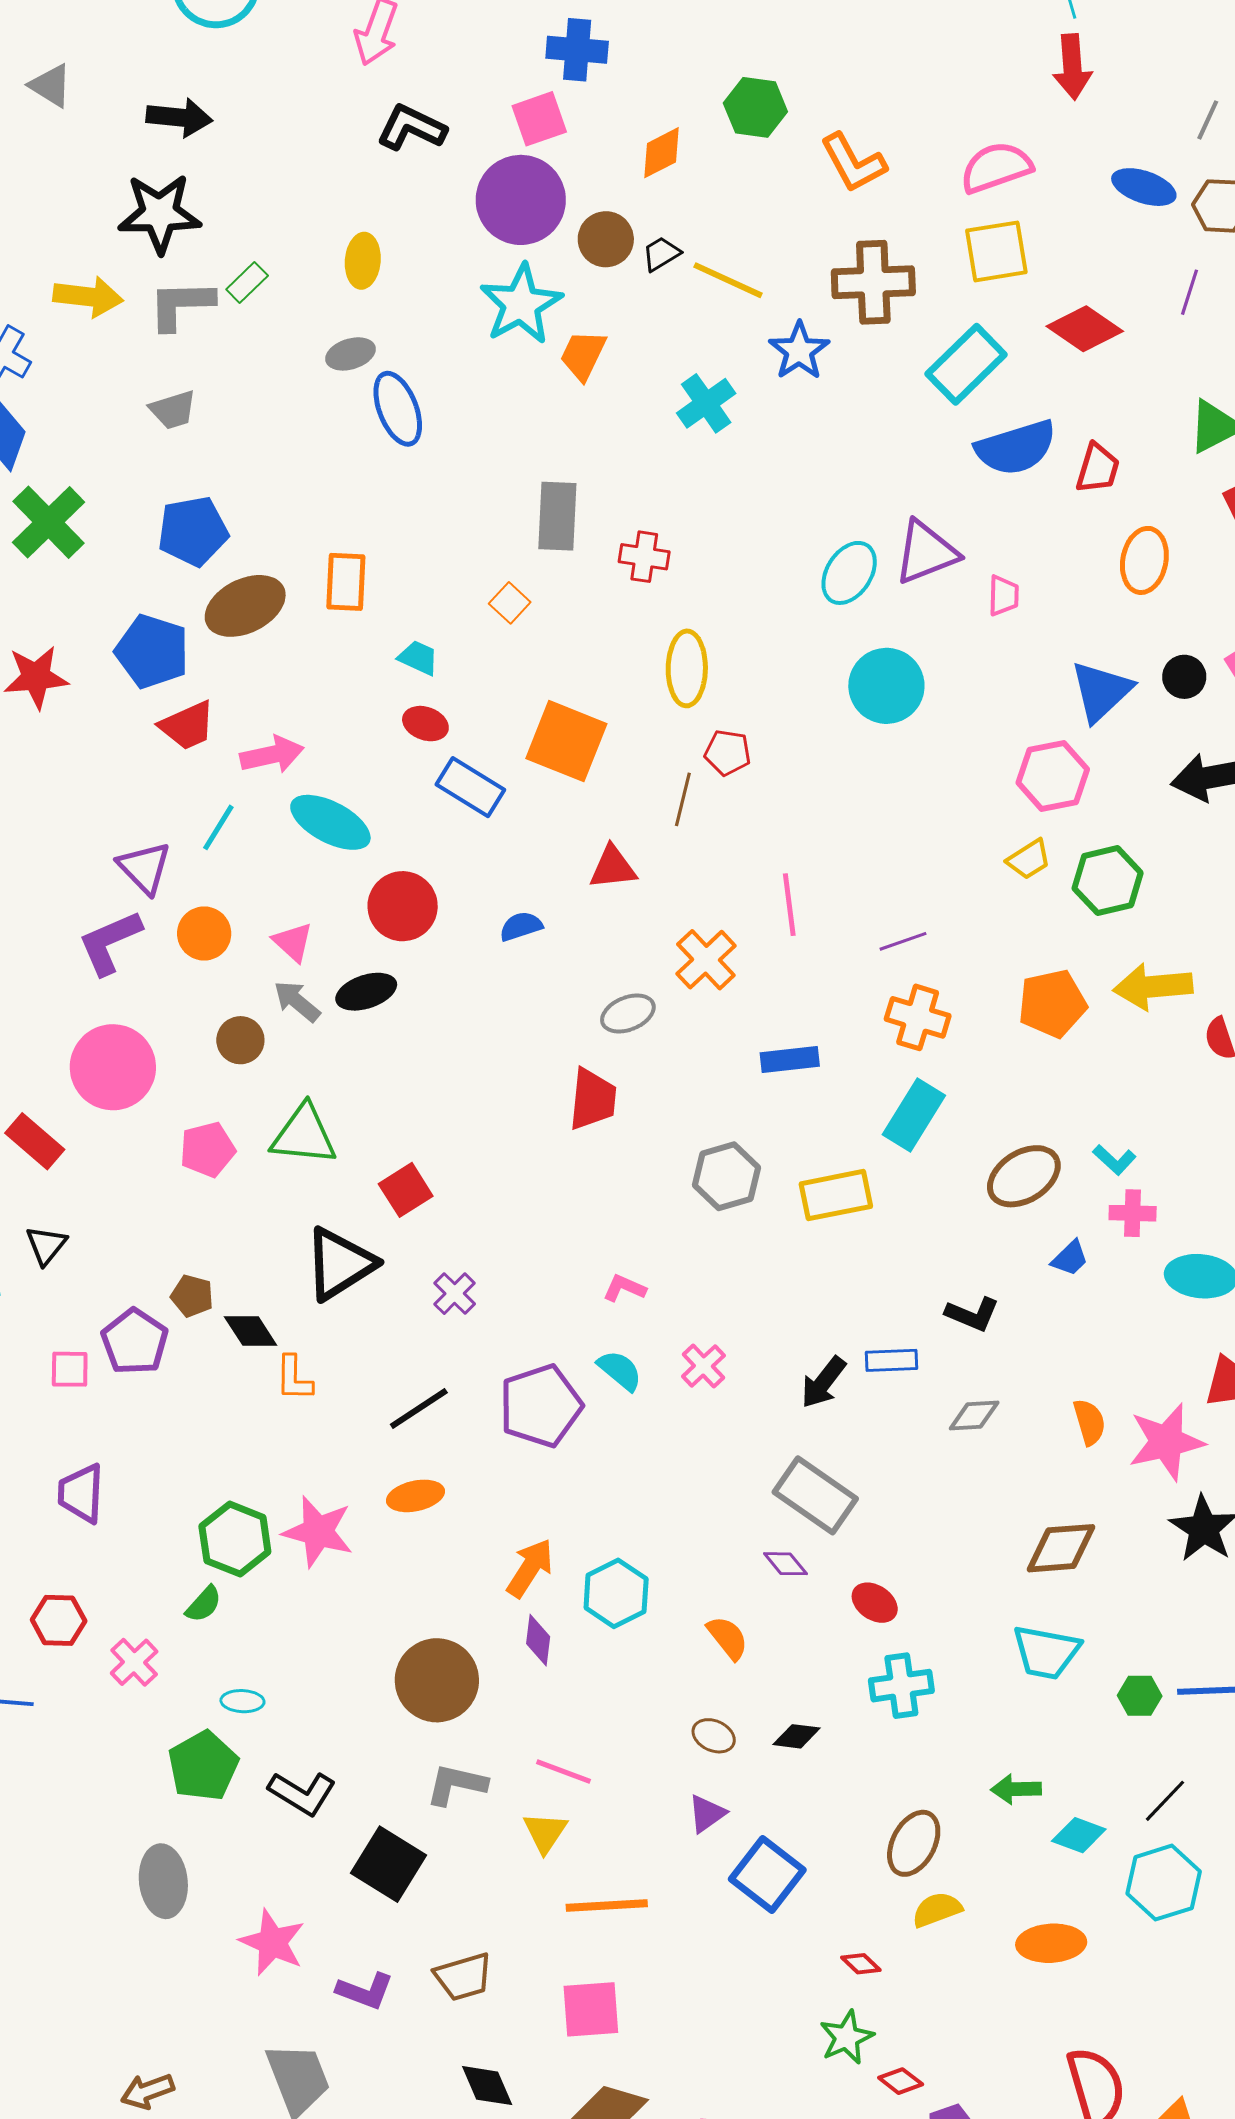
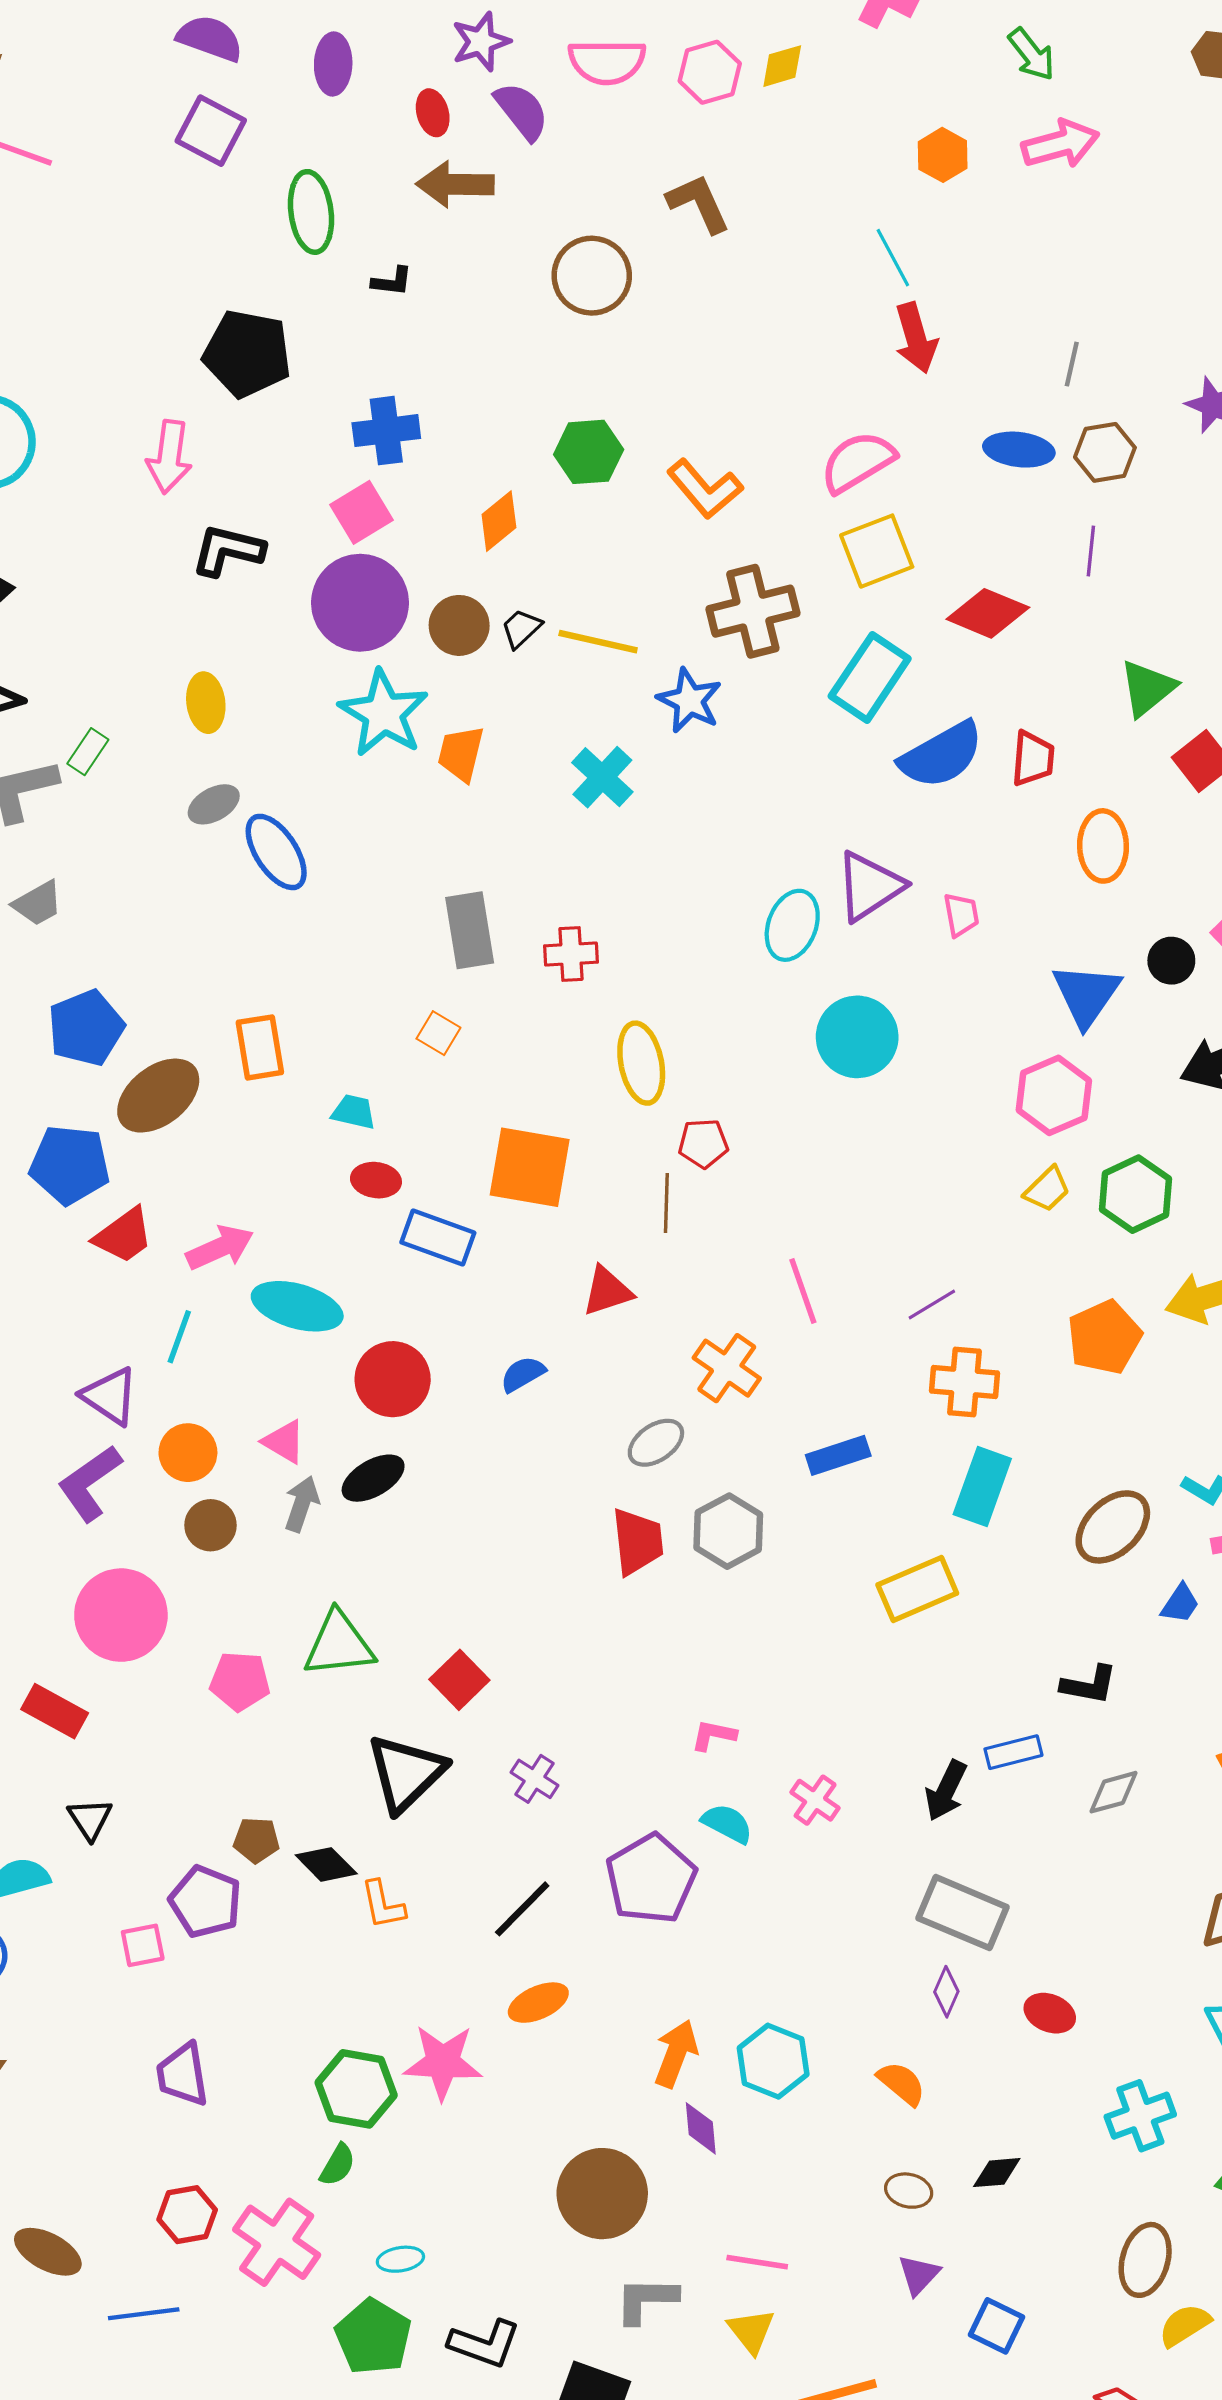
gray arrow: (297, 1001) -> (302, 1504), turned 81
brown circle: (240, 1040) -> (211, 1525), moved
pink pentagon: (208, 1149) -> (240, 1681), turned 30
gray hexagon: (726, 1176) -> (728, 1531), moved
purple diamond: (786, 1564) -> (946, 1992), turned 75
pink cross: (134, 1662) -> (277, 2242), size x1.6
cyan cross: (901, 1686) -> (1140, 2116), moved
blue square: (767, 1875) -> (997, 2326), size x0.7

